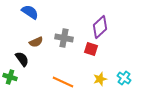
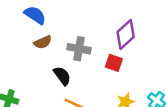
brown semicircle: (36, 42) -> (43, 42), moved
black semicircle: (22, 59) -> (62, 76), moved

